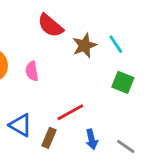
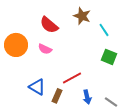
red semicircle: (50, 26) -> (49, 25), moved
brown star: (85, 45) -> (82, 16), moved, turned -30
pink semicircle: (32, 71) -> (45, 49), turned -56

